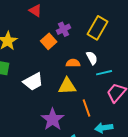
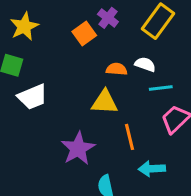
purple cross: (64, 29) -> (108, 18), turned -32
white semicircle: (92, 58) -> (145, 64), turned -48
white trapezoid: (33, 82) -> (32, 97), moved

